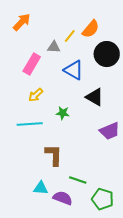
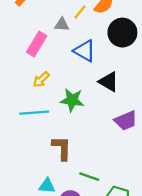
green star: (63, 113) -> (72, 100), size x1.5

